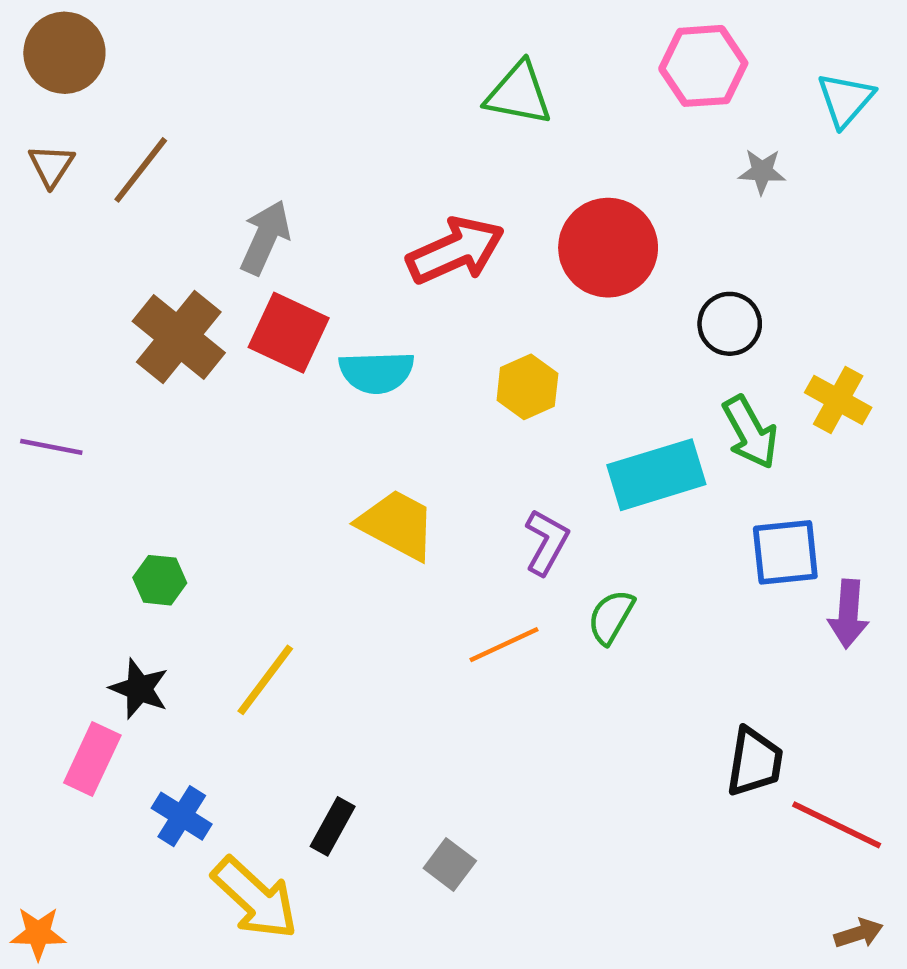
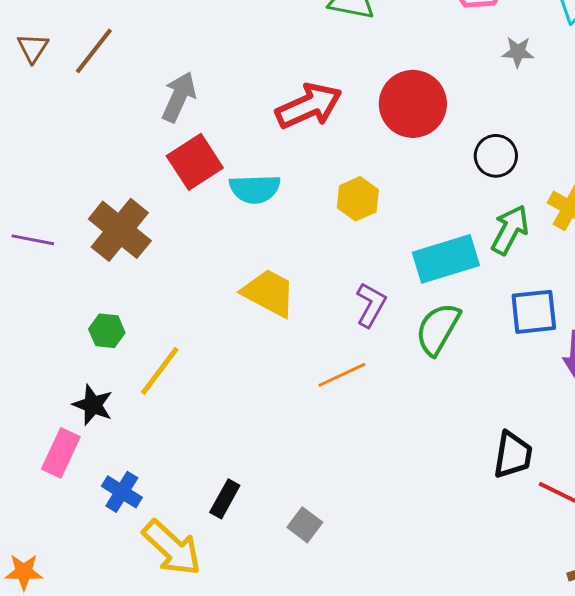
red square: (289, 333) -> (195, 162), turned 32
brown cross: (179, 337) -> (120, 230), moved
green arrow: (750, 432) -> (510, 230), turned -123
green semicircle: (611, 617) -> (438, 329), moved, size x1.4
yellow line: (265, 680) -> (160, 371), moved

